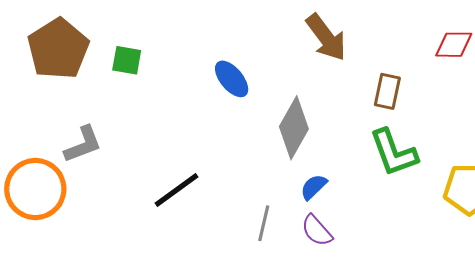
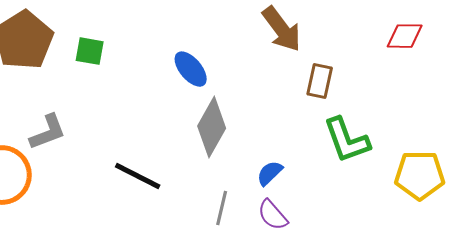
brown rectangle: (387, 91) -> (320, 81), moved
gray diamond: (294, 128) -> (212, 127), moved
black line: (177, 190) -> (138, 176), turned 63

